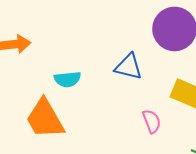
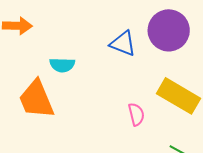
blue triangle: (129, 67) -> (123, 43), moved

